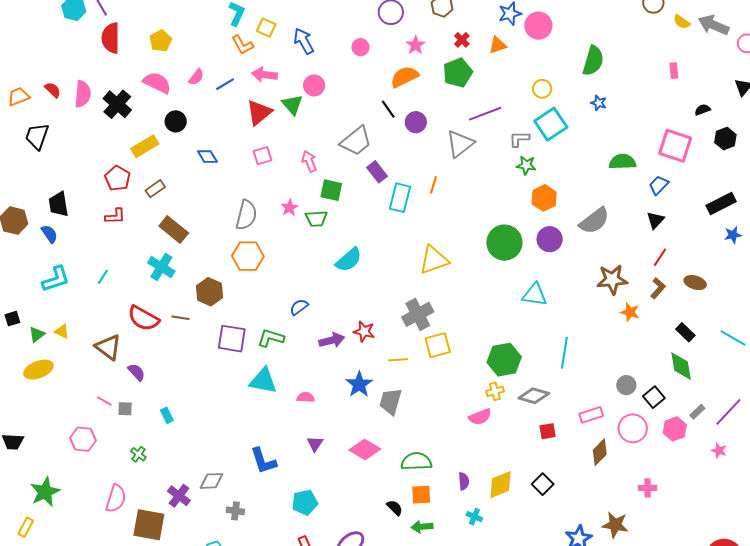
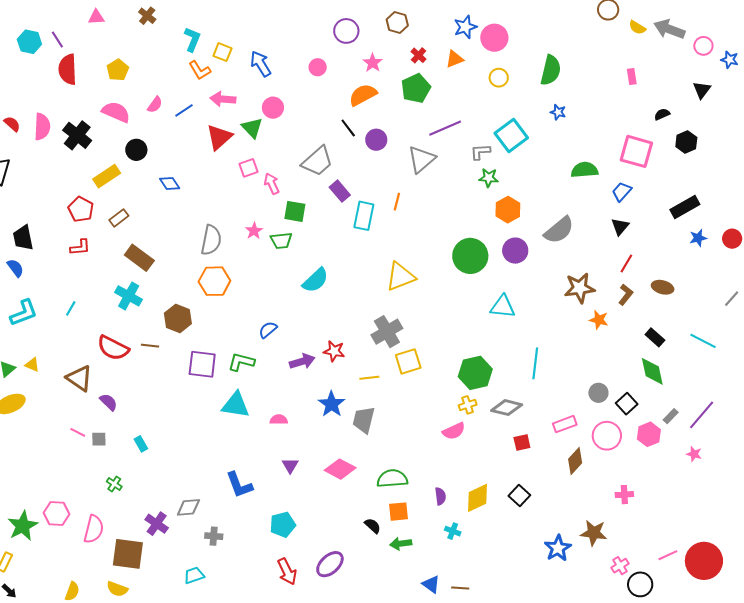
yellow circle: (542, 89) -> (499, 78), moved
pink square: (262, 156) -> (248, 168), moved
pink hexagon: (83, 439) -> (57, 514), moved

